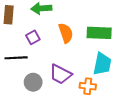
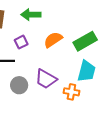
orange semicircle: (66, 33) -> (53, 40), turned -108
green rectangle: (99, 33) -> (85, 41), turned -35

